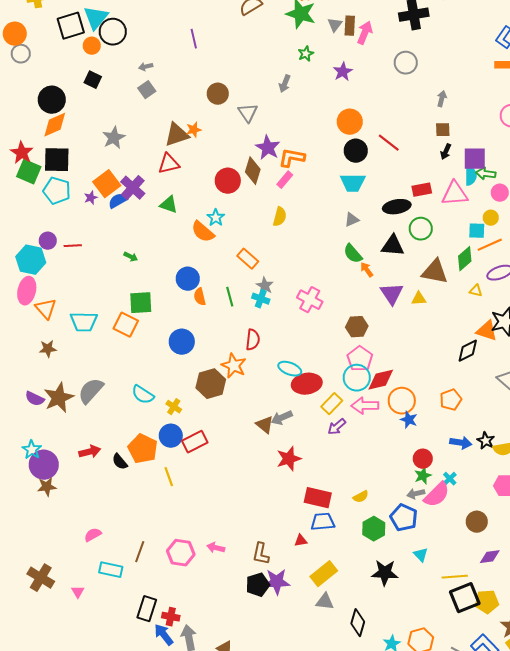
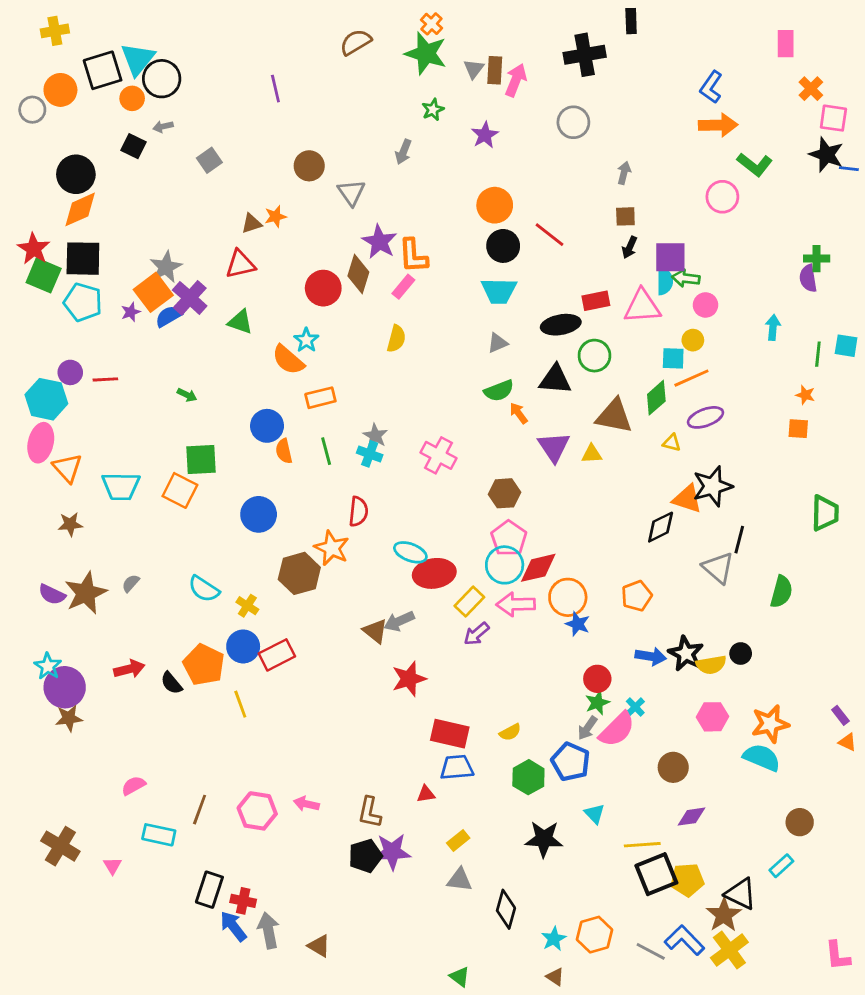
orange circle: (15, 34) -> (60, 90), moved
gray arrow: (146, 67) -> (163, 126), moved
brown triangle: (177, 135) -> (252, 223), size x0.6
gray star: (114, 138) -> (166, 267), moved
orange L-shape: (292, 158) -> (413, 256), turned -104
green semicircle: (353, 254) -> (499, 391), turned -70
orange rectangle: (248, 259) -> (320, 398), moved, turned -55
gray semicircle: (91, 391) -> (131, 583), size x0.5
black star: (486, 441) -> (686, 654), size x1.4
gray arrow: (416, 494) -> (587, 728), turned -42
yellow rectangle: (324, 574) -> (458, 840), size x0.6

